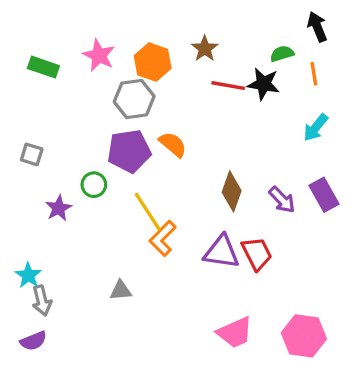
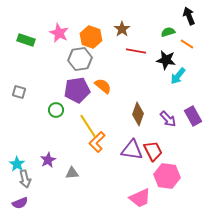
orange line: (314, 74) -> (187, 44), turned -48
black star: (264, 84) -> (166, 60), moved
cyan arrow: (316, 128) -> (178, 76), moved
purple star: (59, 208) -> (48, 160), moved
pink hexagon: (304, 336) -> (167, 176), moved

